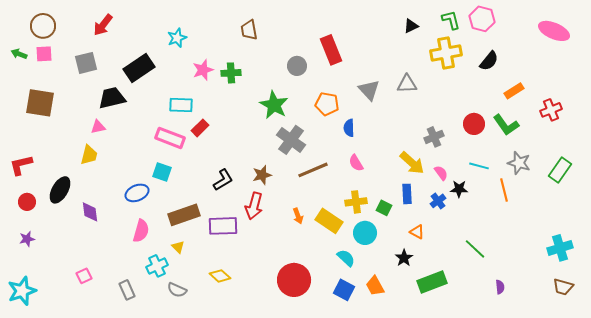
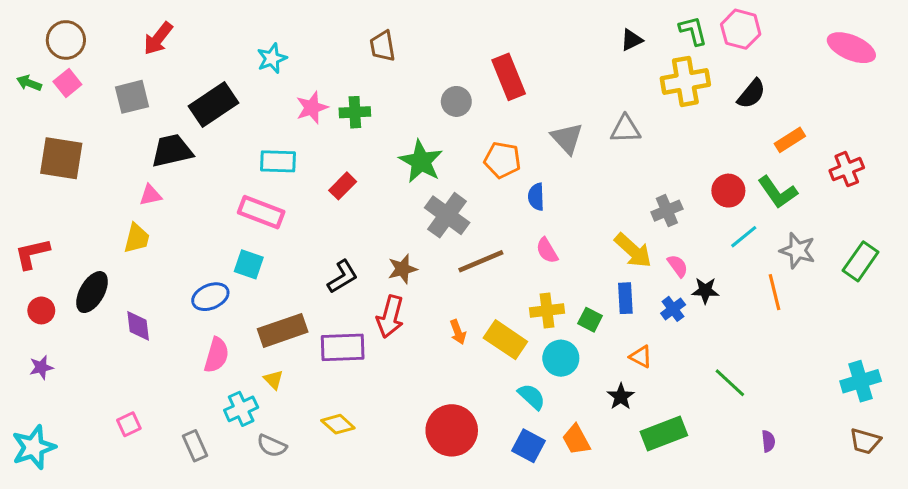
pink square: (44, 54) -> (67, 83), turned -36
red rectangle: (200, 128) -> (343, 186), moved
cyan line: (479, 166) -> (744, 237), moved, turned -54

